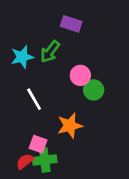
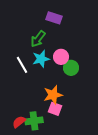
cyan star: (22, 57) -> (41, 59), moved
white line: (34, 99) -> (22, 65), moved
pink square: (38, 144) -> (55, 109), moved

